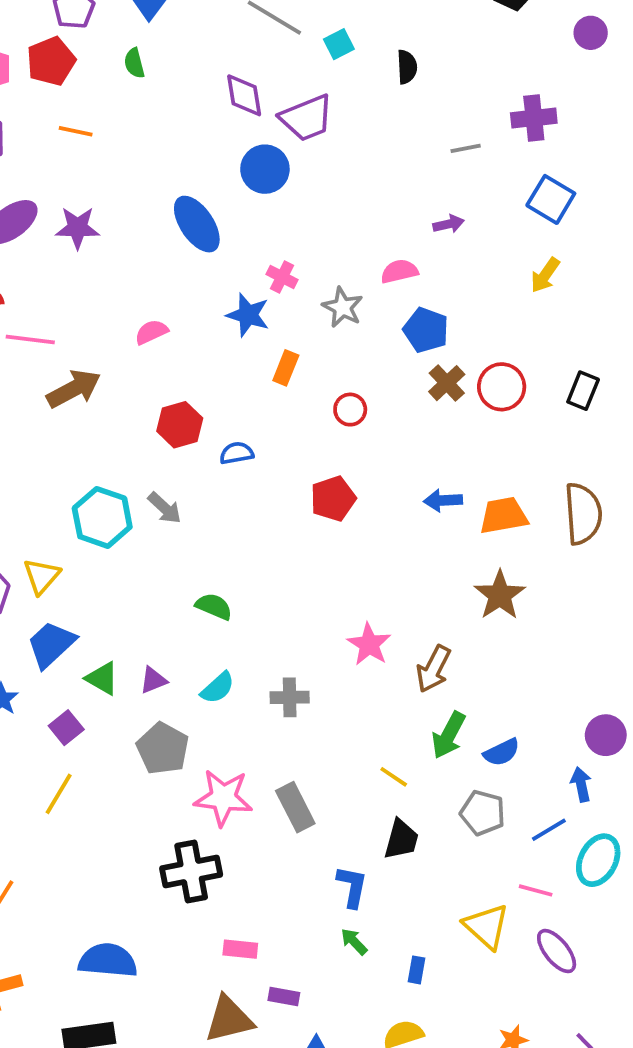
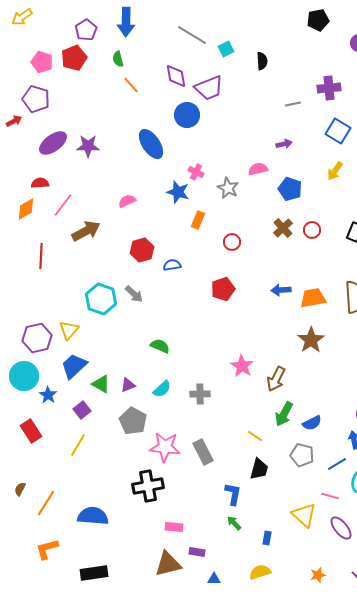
orange line: (76, 131) -> (131, 85), moved, turned 36
blue pentagon: (426, 330) -> (290, 189), moved
pink line: (30, 340) -> (63, 205), turned -60
red circle: (502, 387) -> (312, 230), size x0.7
blue semicircle: (108, 960) -> (93, 516), moved

